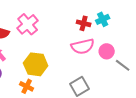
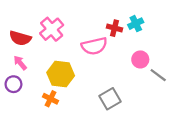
pink semicircle: (83, 46) -> (94, 46), moved

